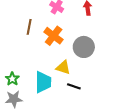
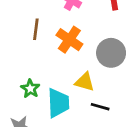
green star: (12, 79) -> (30, 89), moved

